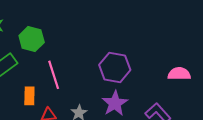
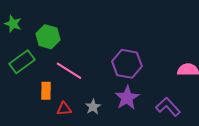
pink line: (54, 75) -> (69, 71), turned -40

